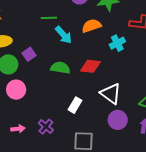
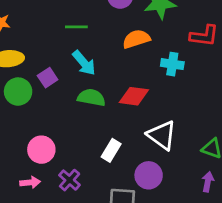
cyan arrow: (64, 35) -> (84, 63), moved
cyan cross: (117, 43) -> (172, 64), turned 35
pink circle: (16, 90) -> (41, 150), moved
purple circle: (118, 120) -> (149, 175), moved

